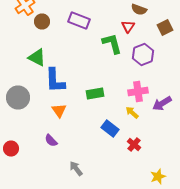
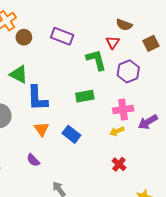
green rectangle: (95, 94) -> (85, 96), moved
yellow arrow: (132, 112) -> (117, 131), turned -64
blue rectangle: (110, 128) -> (71, 134), moved

